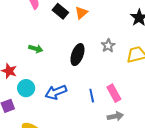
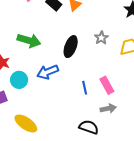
green arrow: (36, 49) -> (29, 40), size x1.6
blue arrow: (56, 92) -> (48, 72), moved

